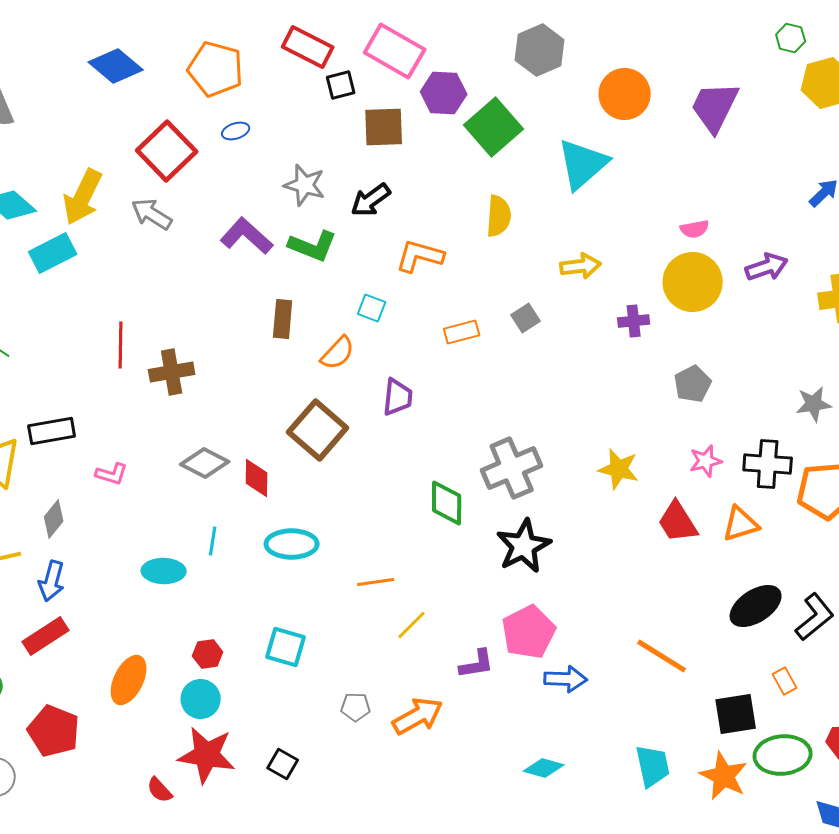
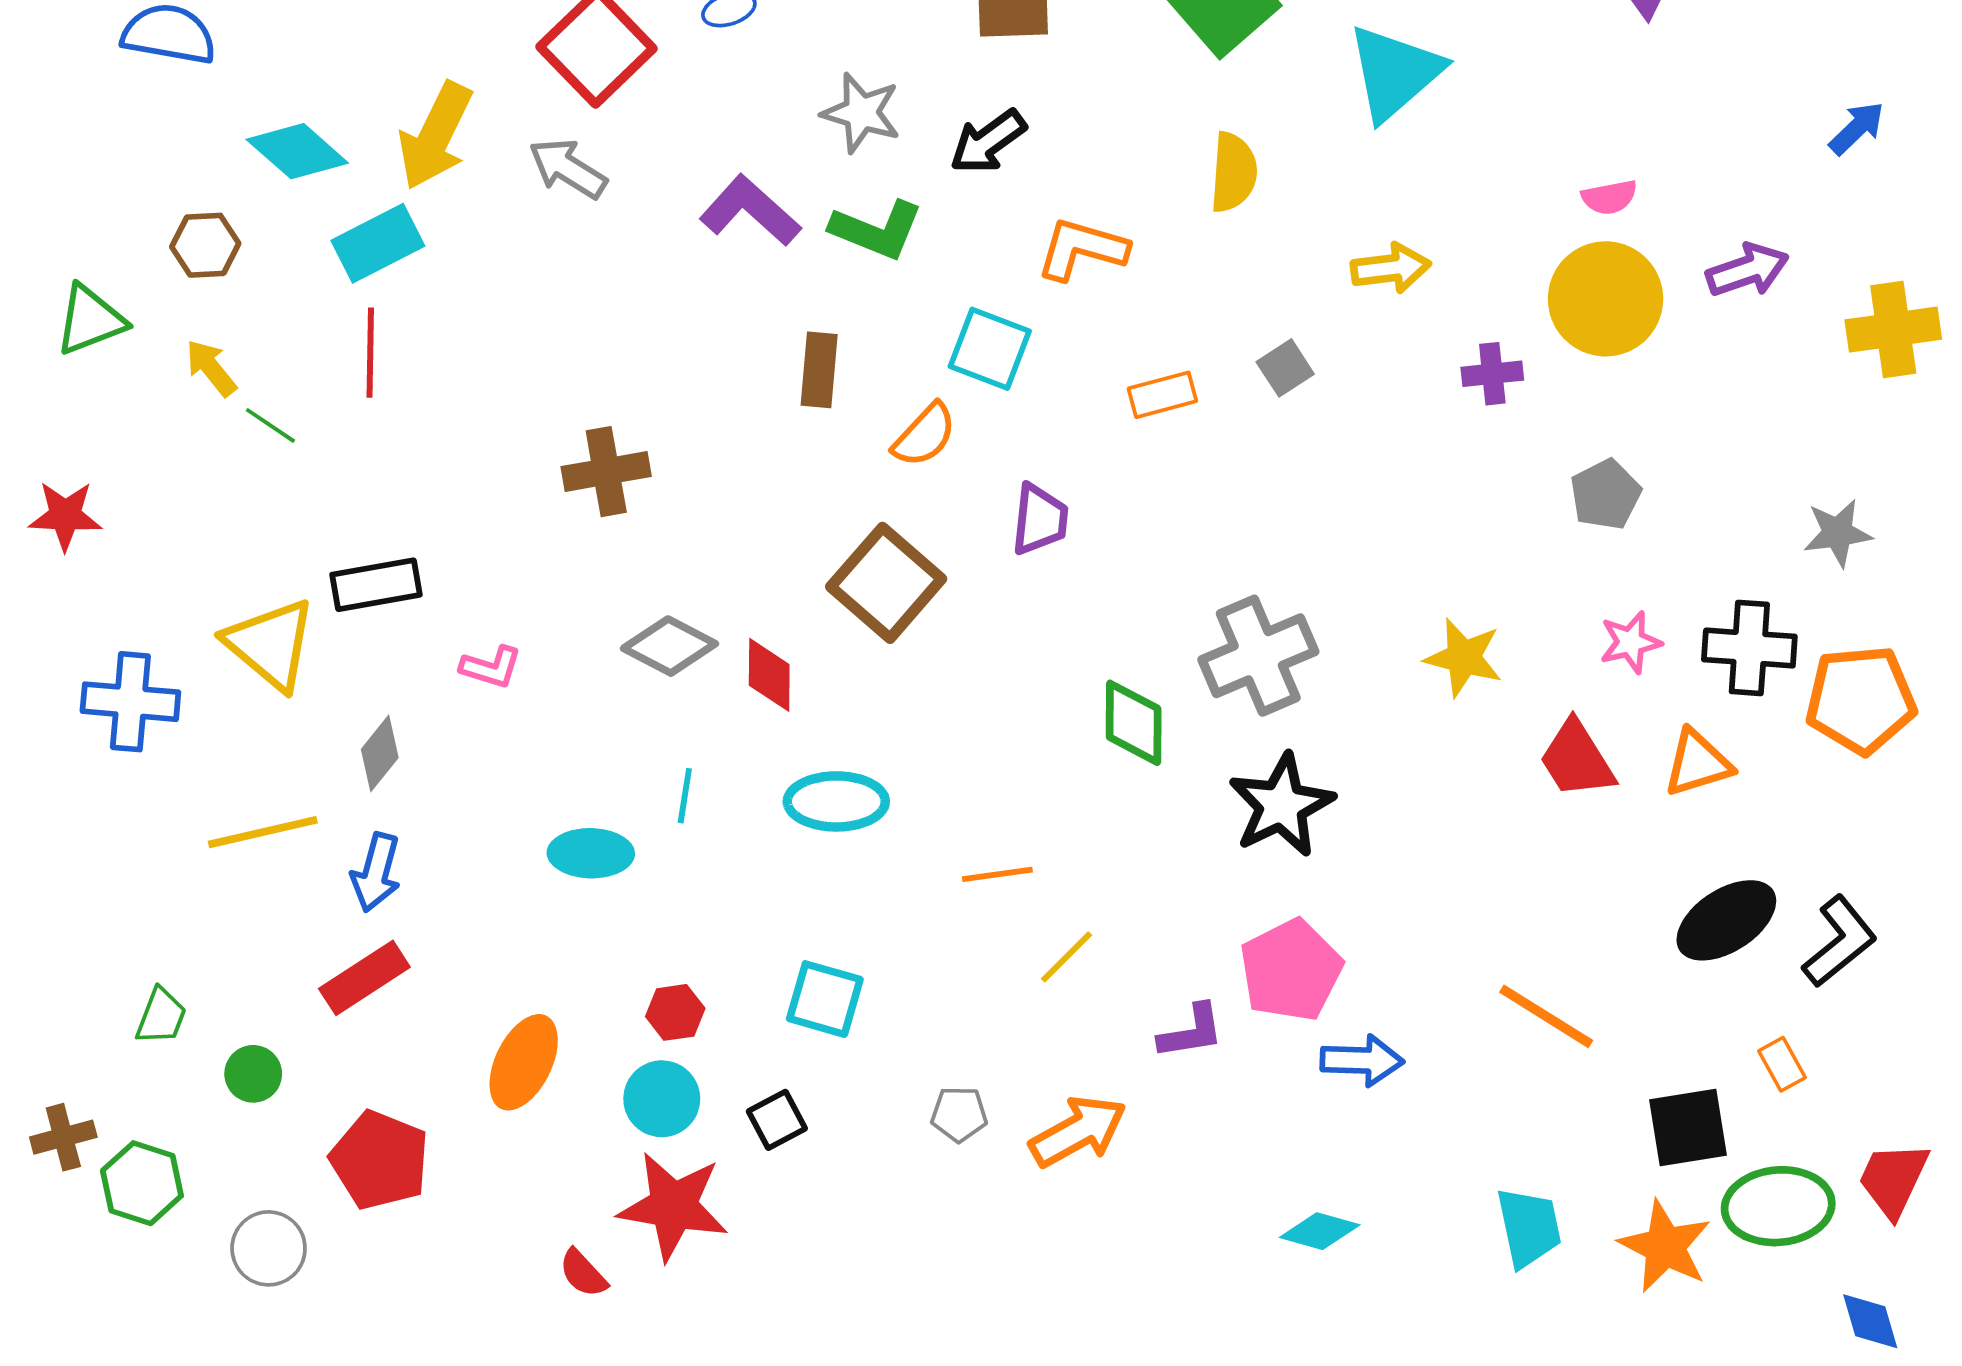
cyan square: (372, 308) -> (990, 349), size x1.5
red line: (121, 345) -> (370, 353), moved
black square: (283, 764) -> (777, 1120), moved, turned 32

